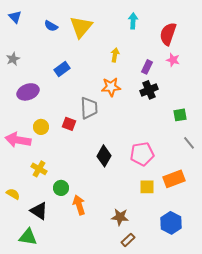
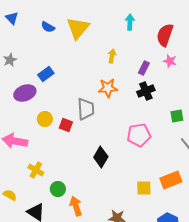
blue rectangle: (62, 69) -> (46, 74), moved
yellow circle: (41, 127) -> (45, 119), moved
pink pentagon: (142, 154) -> (139, 135), moved

